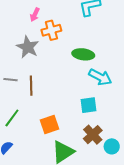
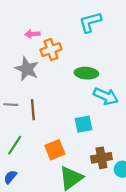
pink arrow: (35, 15) -> (32, 34), turned 64
cyan square: (89, 105) -> (83, 124), moved
brown cross: (93, 135) -> (101, 158), turned 36

